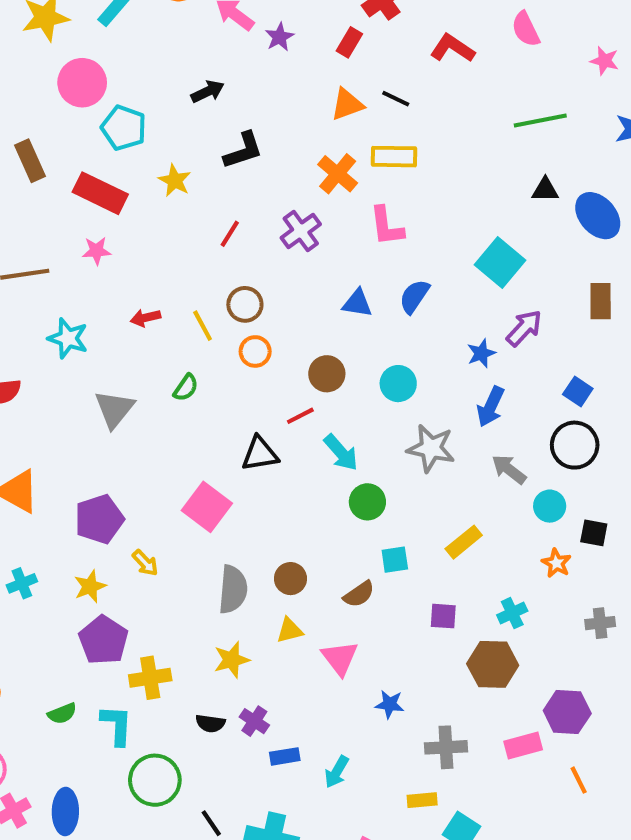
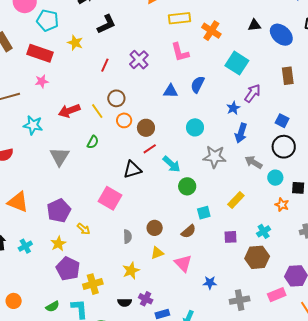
orange cross: (338, 174) -> (211, 31), moved
red arrow: (145, 318) -> (69, 111), size x1.5
brown circle: (327, 374) -> (146, 128), moved
gray semicircle: (233, 589) -> (127, 237), size x0.6

